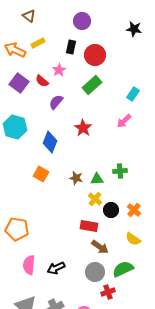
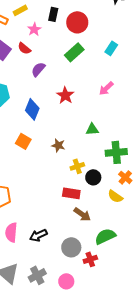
pink star: (59, 70) -> (34, 29), moved
cyan rectangle: (133, 94) -> (111, 48), moved
green cross: (120, 171) -> (116, 152), moved, size x1.5
green triangle: (97, 179) -> (92, 129), moved
yellow cross: (95, 199) -> (77, 166), turned 32
orange cross: (134, 210) -> (125, 177), moved
yellow semicircle: (133, 239) -> (115, 196), moved
gray circle: (95, 272) -> (71, 247), moved

